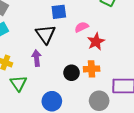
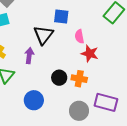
pink semicircle: (82, 27) -> (79, 36), turned -88
red star: (96, 42) -> (90, 54), turned 30

